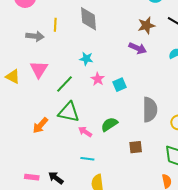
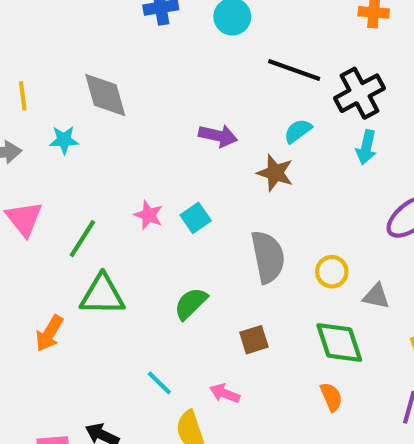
yellow line: (55, 25) -> (23, 96), moved
brown star: (146, 25) -> (275, 173), moved, turned -30
cyan star: (86, 59) -> (64, 140), moved
pink arrow: (85, 132) -> (225, 393), moved
cyan line: (87, 159) -> (159, 383), turned 48

